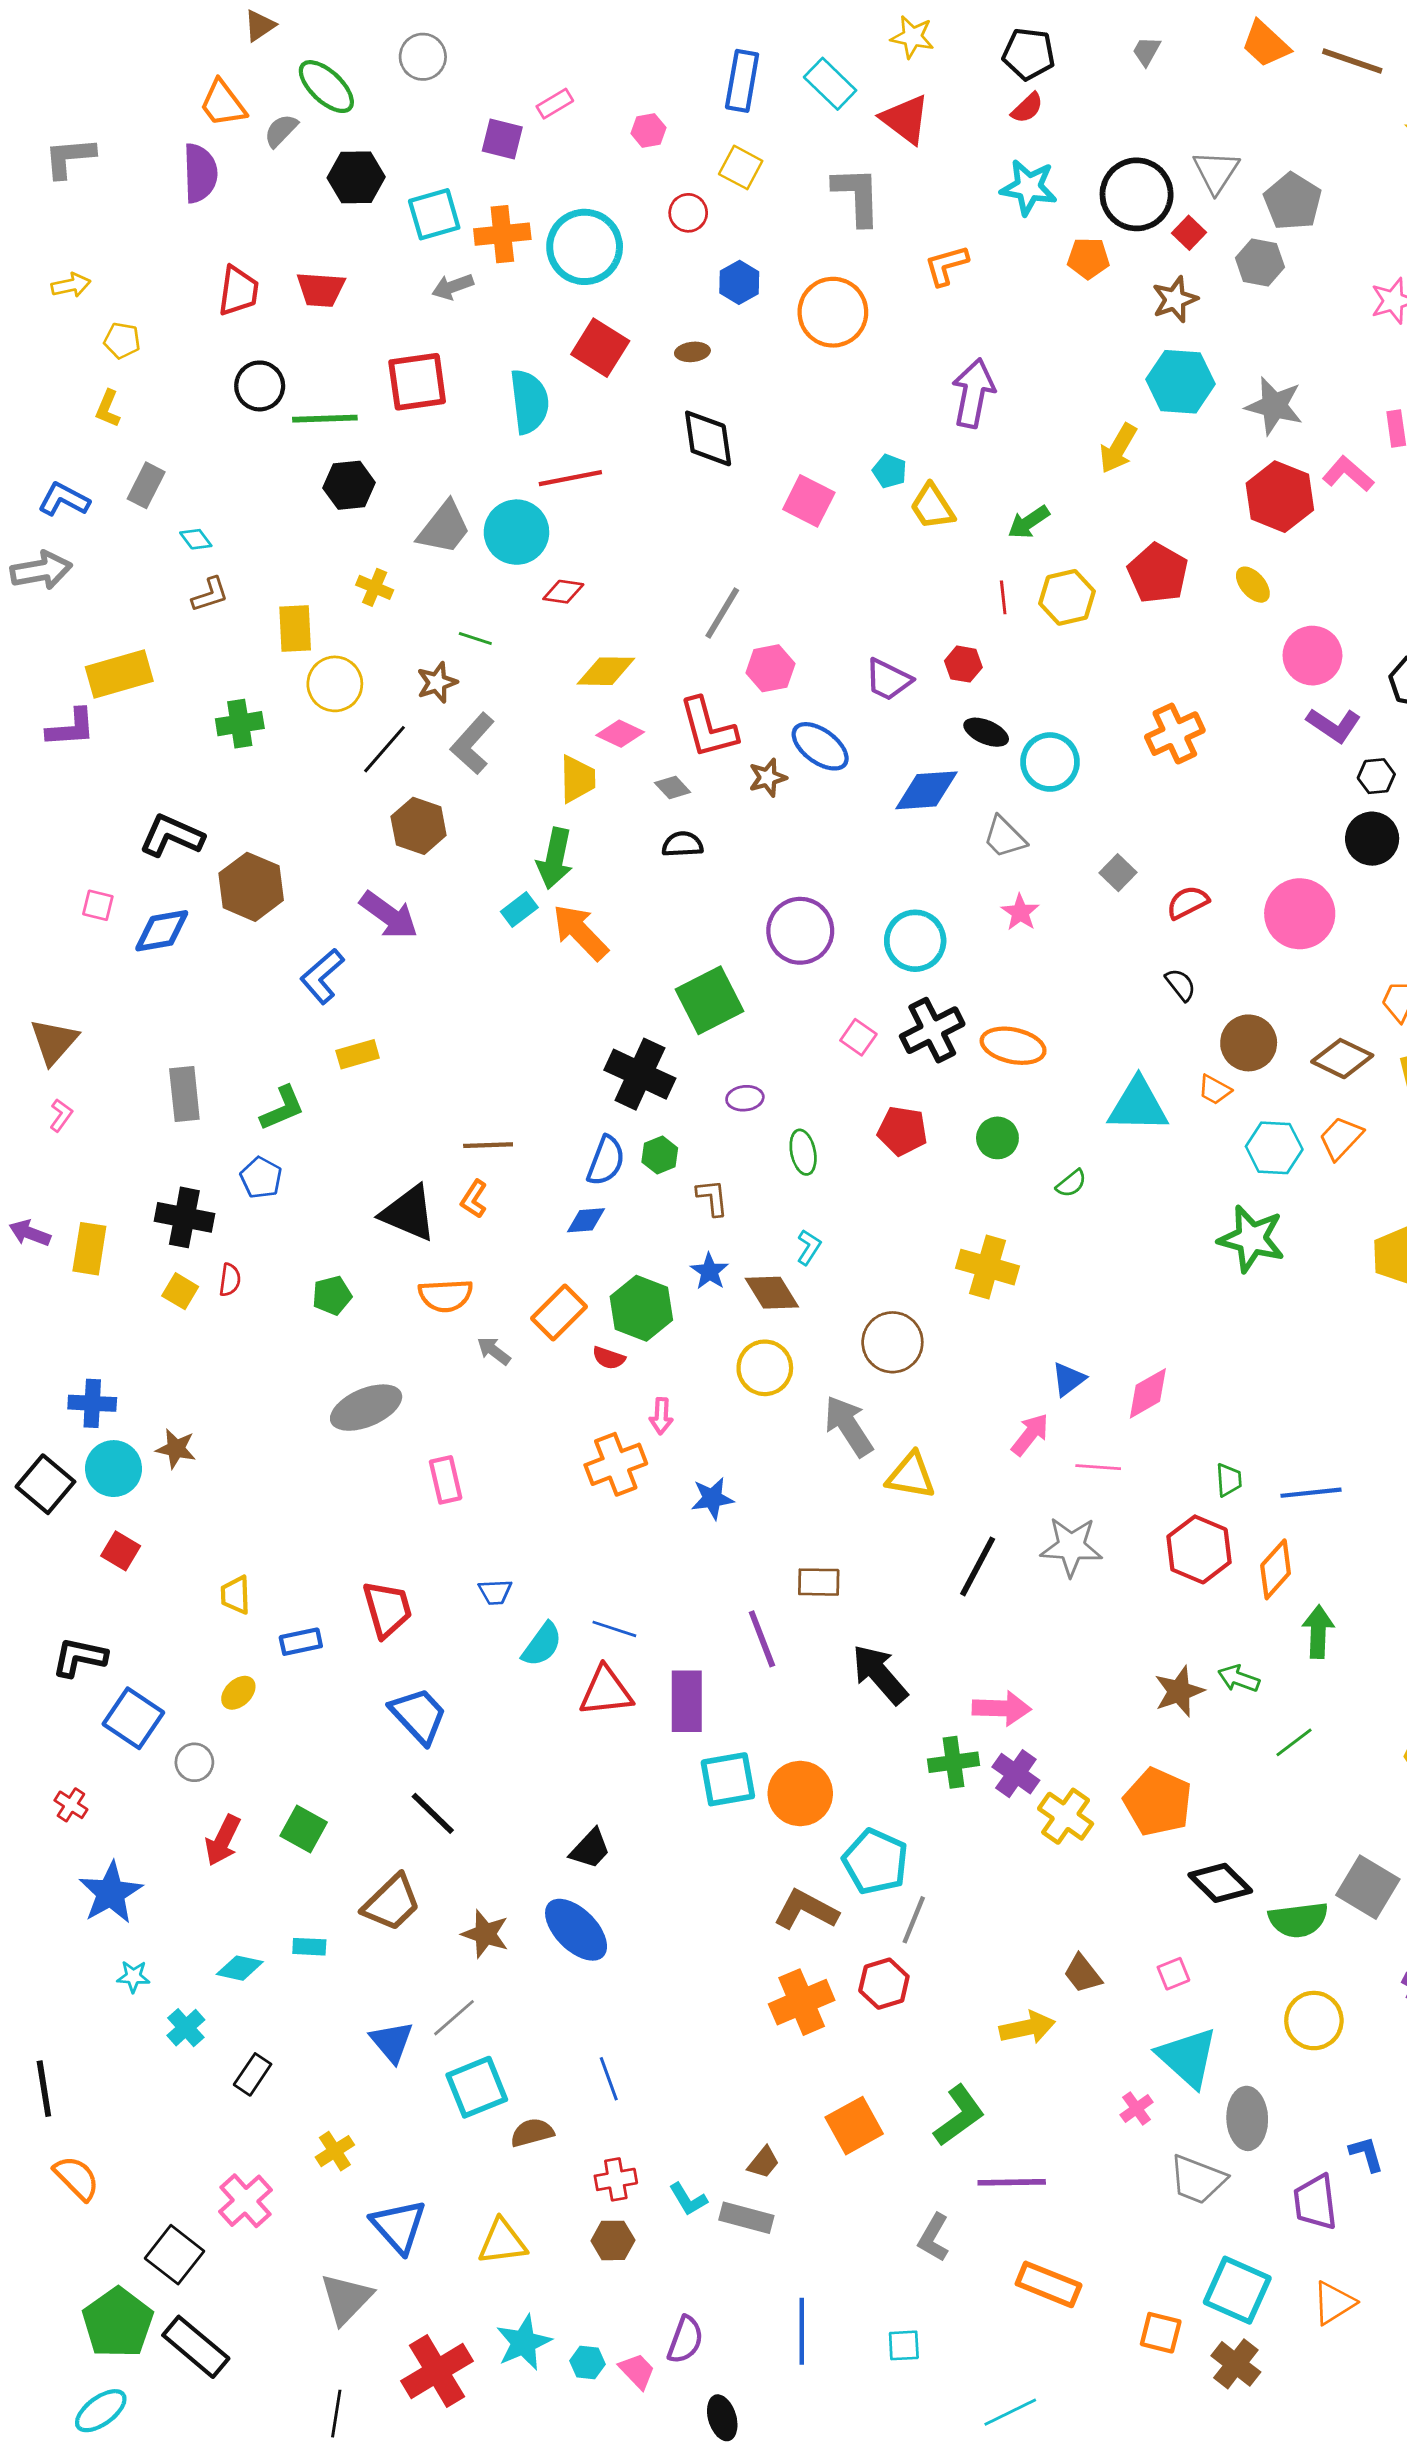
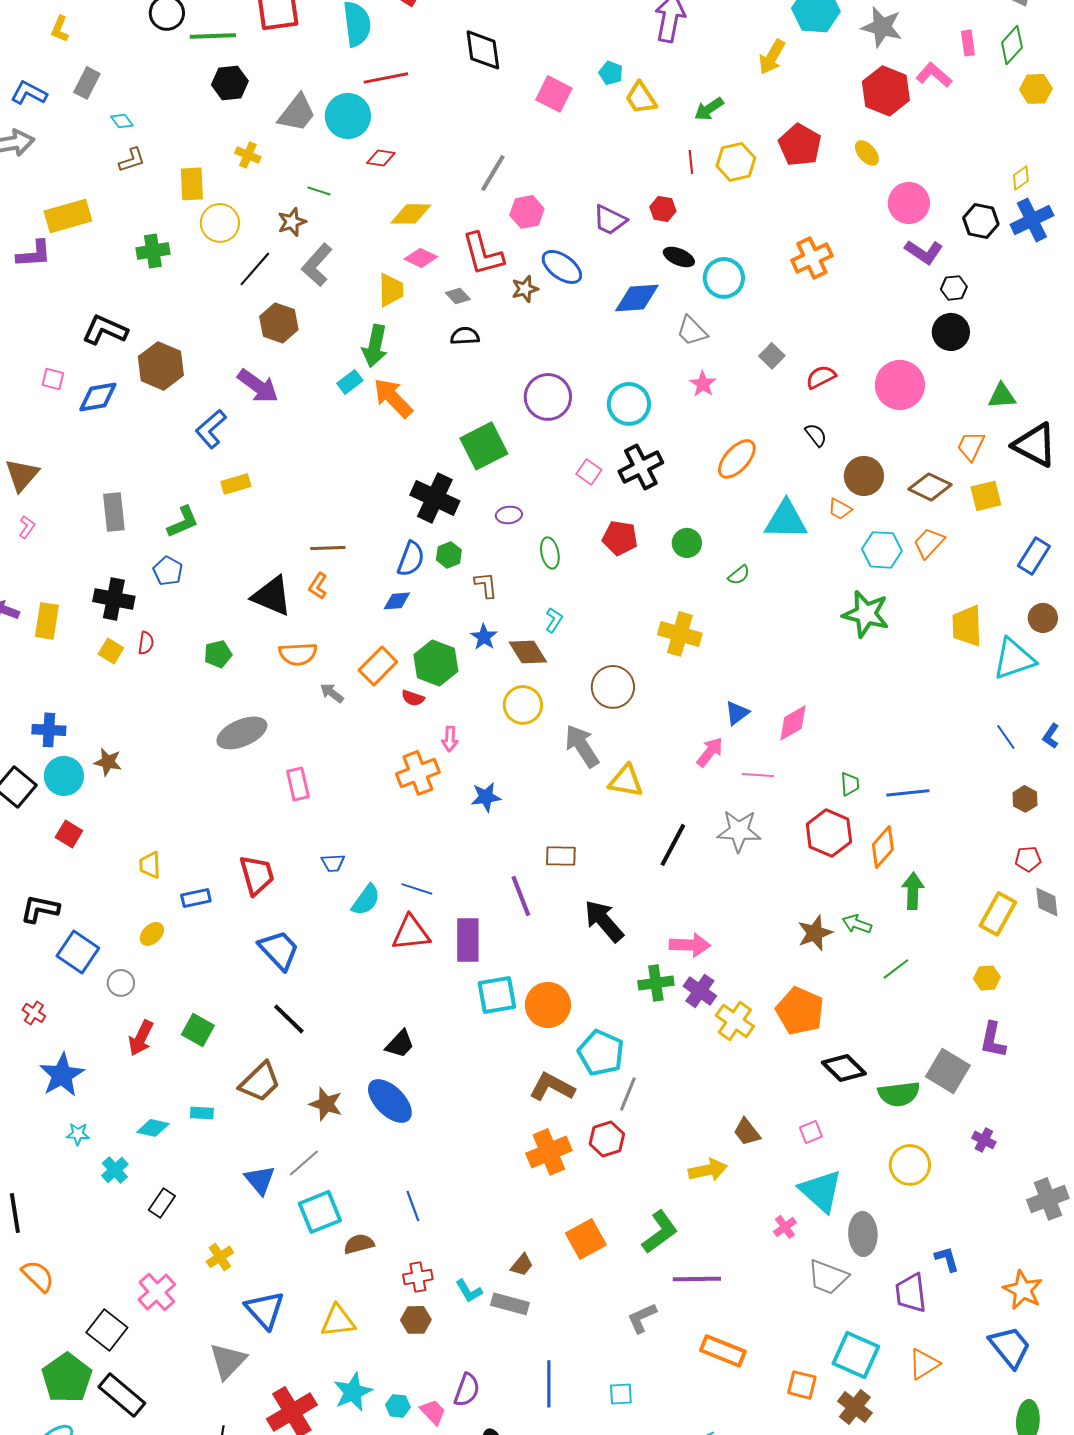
orange ellipse: (1013, 1046) -> (737, 459), moved, turned -60
gray L-shape: (934, 2238) -> (642, 1318), turned 36

